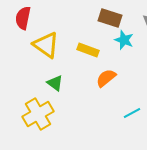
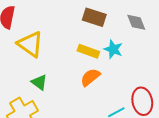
cyan star: (124, 40) -> (113, 49), moved
yellow rectangle: (88, 50) -> (88, 51), moved

